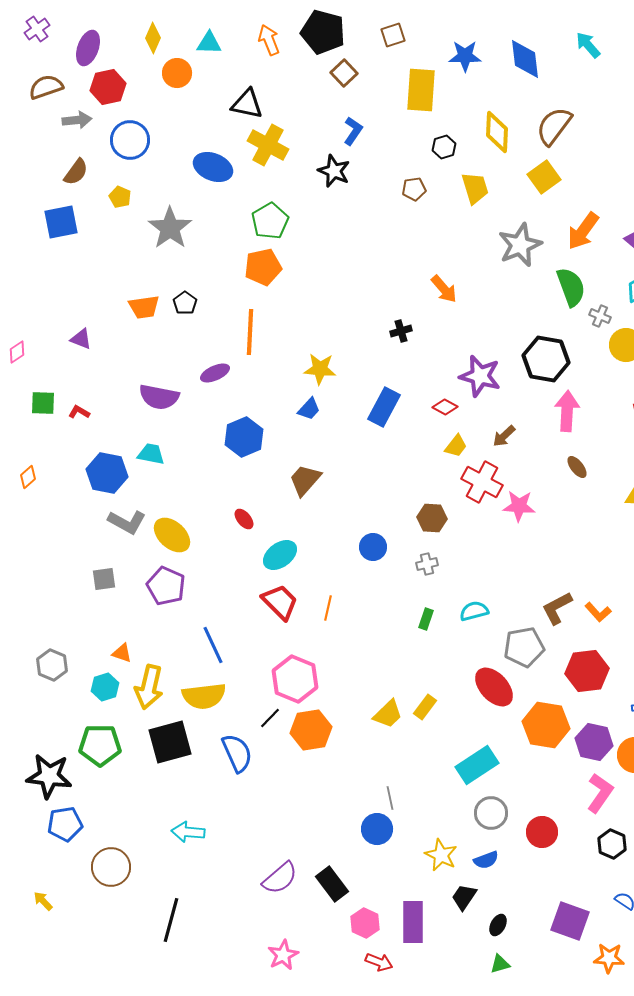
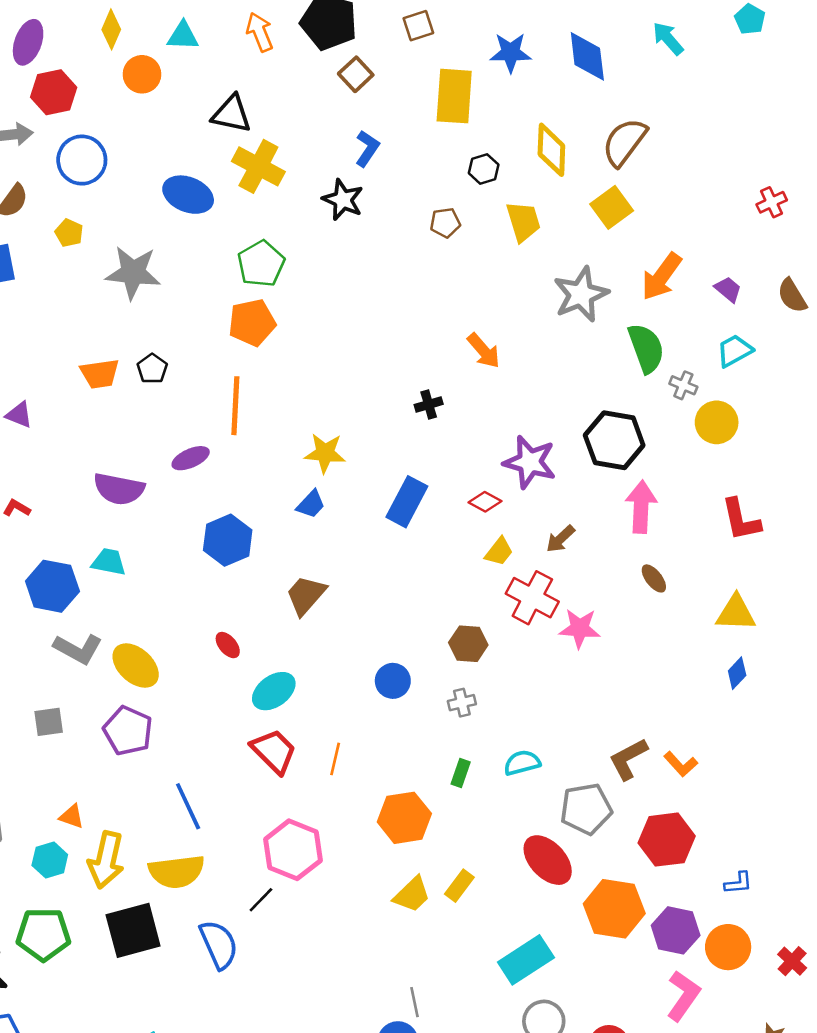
gray star: (170, 228) -> (133, 273), turned -30
orange hexagon: (311, 730) -> (404, 818), moved

